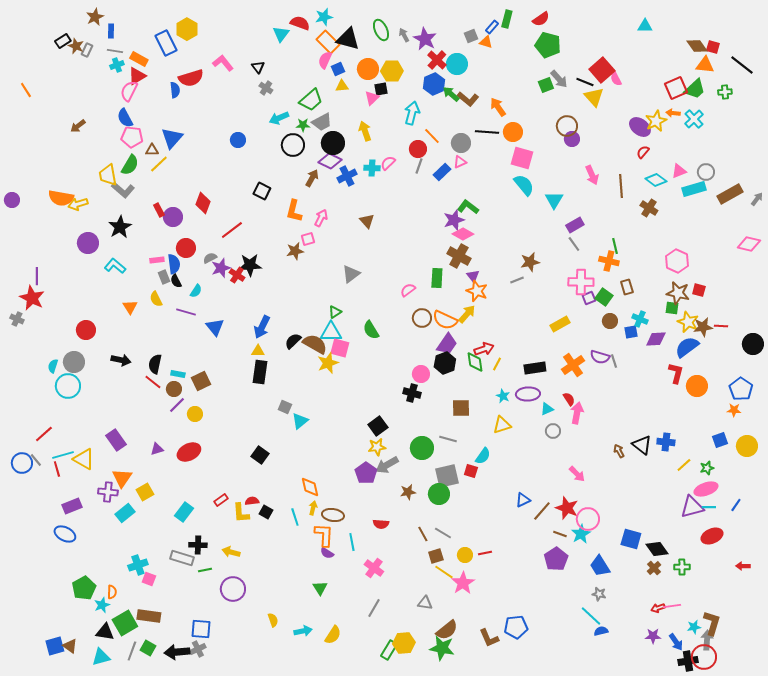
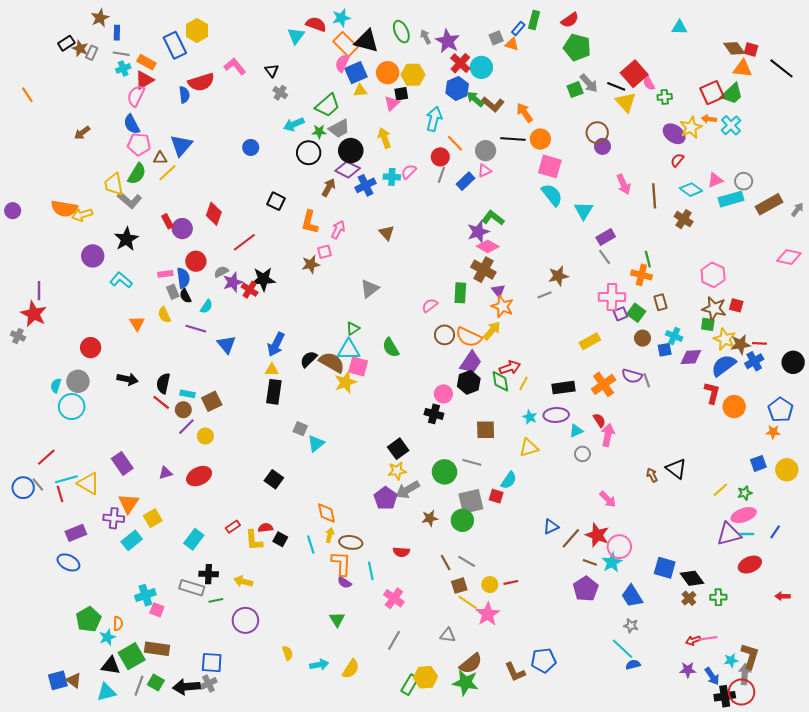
blue square: (338, 69) -> (356, 73), size x1.5
green cross: (725, 92) -> (665, 97), moved
blue cross: (666, 442) -> (754, 361), moved, turned -36

